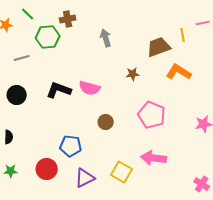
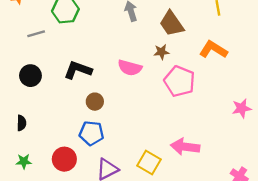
brown trapezoid: (159, 47) -> (172, 24), moved, turned -105
pink semicircle: (90, 88) -> (130, 68), moved
pink pentagon: (152, 115) -> (179, 81), moved
brown circle: (106, 122) -> (95, 102), moved

